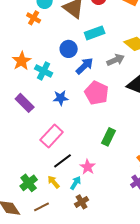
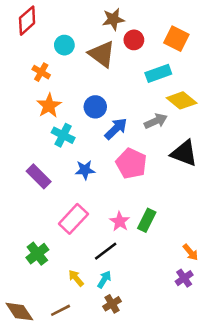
orange cross: (34, 18) -> (41, 72), moved
cyan rectangle: (95, 33) -> (158, 73), moved
orange star: (22, 61) -> (49, 106), moved
black line: (63, 161) -> (106, 251), moved
pink star: (88, 167) -> (120, 221), moved
green cross: (29, 183) -> (37, 254), moved

